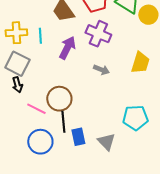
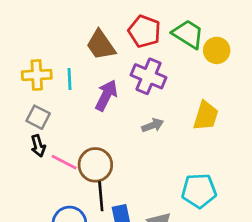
gray square: (17, 64) -> (38, 117), size x0.7
gray arrow: (101, 70) -> (153, 125), turned -42
pink line: (36, 109) -> (64, 162), moved

